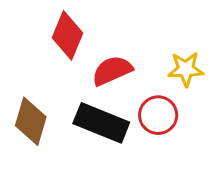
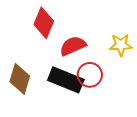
red circle: (158, 115) -> (90, 75), moved

